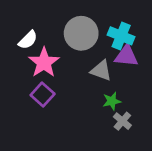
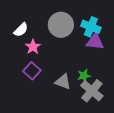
pink star: (44, 63) -> (33, 47), size x0.7
gray triangle: (101, 71) -> (63, 82), moved
gray cross: (122, 121) -> (92, 91), size x1.6

